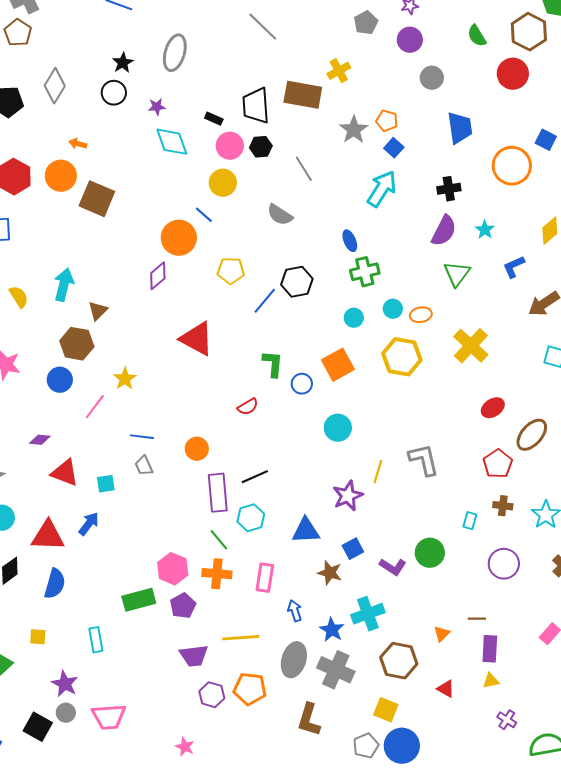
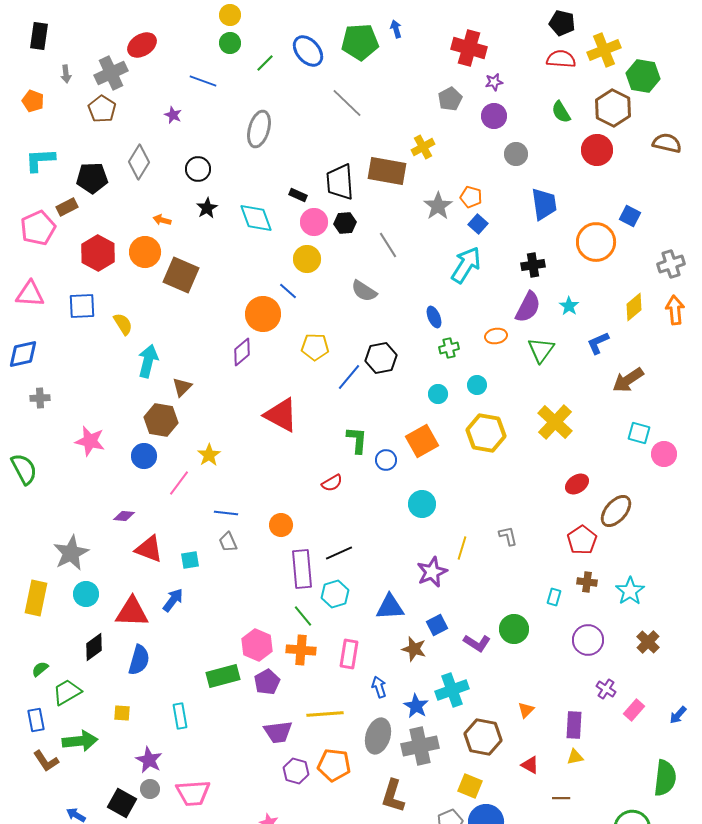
black star: (123, 63) -> (207, 208), moved
purple star: (157, 107) -> (173, 115), moved, turned 30
green cross: (365, 272) -> (449, 348), size x0.7
yellow semicircle: (19, 297) -> (123, 324), moved
orange ellipse: (421, 315) -> (496, 336), moved
gray L-shape: (424, 460) -> (508, 536), size x0.6
brown line: (477, 619) -> (561, 798), moved
gray cross: (336, 670) -> (420, 746), turned -36
purple cross: (507, 720) -> (606, 689), moved

